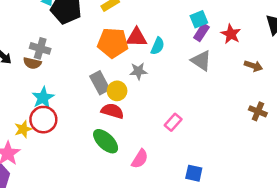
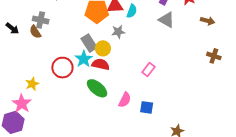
brown semicircle: (32, 63) -> (35, 32), turned 48
cyan star: (43, 98) -> (84, 59), moved
red circle: (43, 120) -> (62, 68), moved
blue square: (194, 173) -> (147, 107), moved

